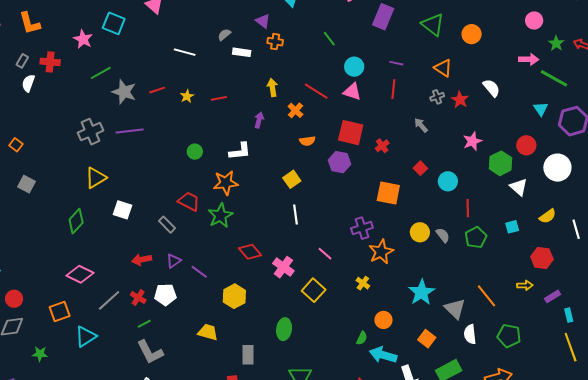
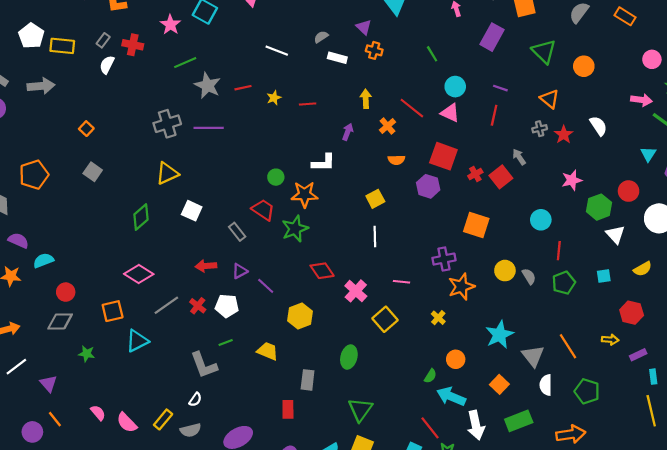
green circle: (195, 152) -> (276, 177), moved
red square: (420, 168) -> (501, 177), moved, size x1.5
pink line: (325, 254) -> (402, 282), turned -42
green line: (144, 324) -> (226, 342), moved

